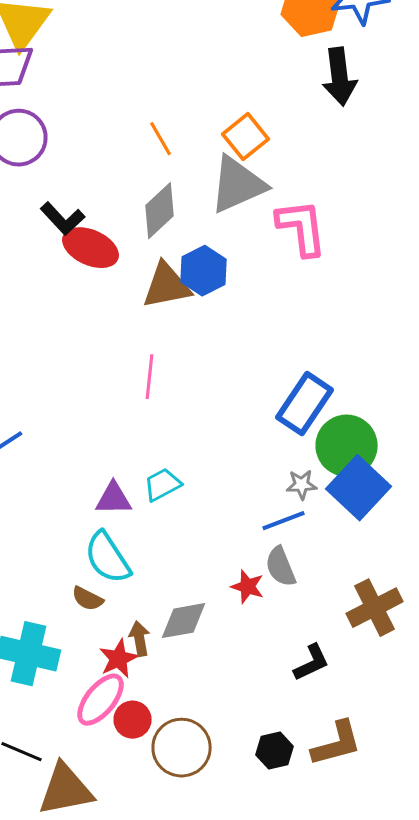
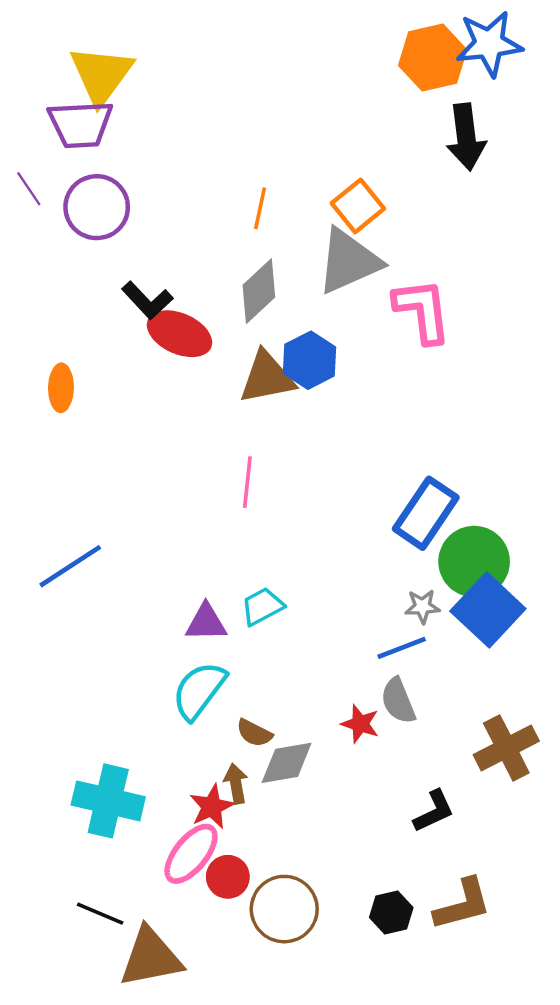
orange line: (160, 139) -> (260, 208), turned 42
cyan semicircle: (108, 558) -> (199, 690), turned 70
brown semicircle: (88, 599) -> (254, 733), moved

